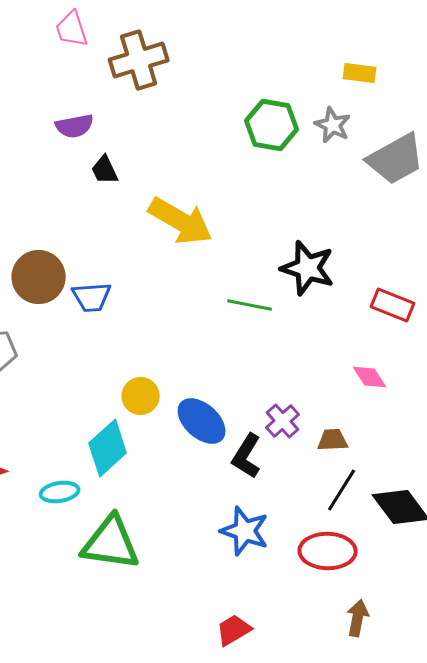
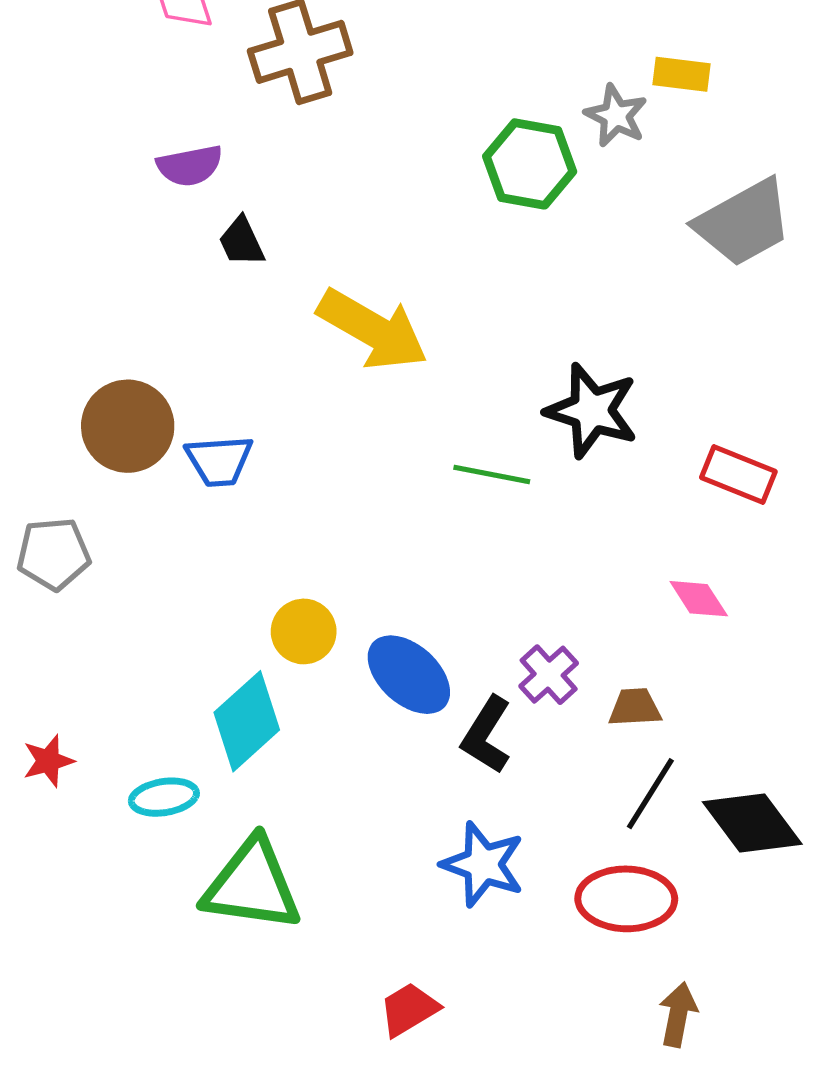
gray star: (333, 125) -> (616, 116), moved
red trapezoid: (234, 630) -> (409, 1009), moved

